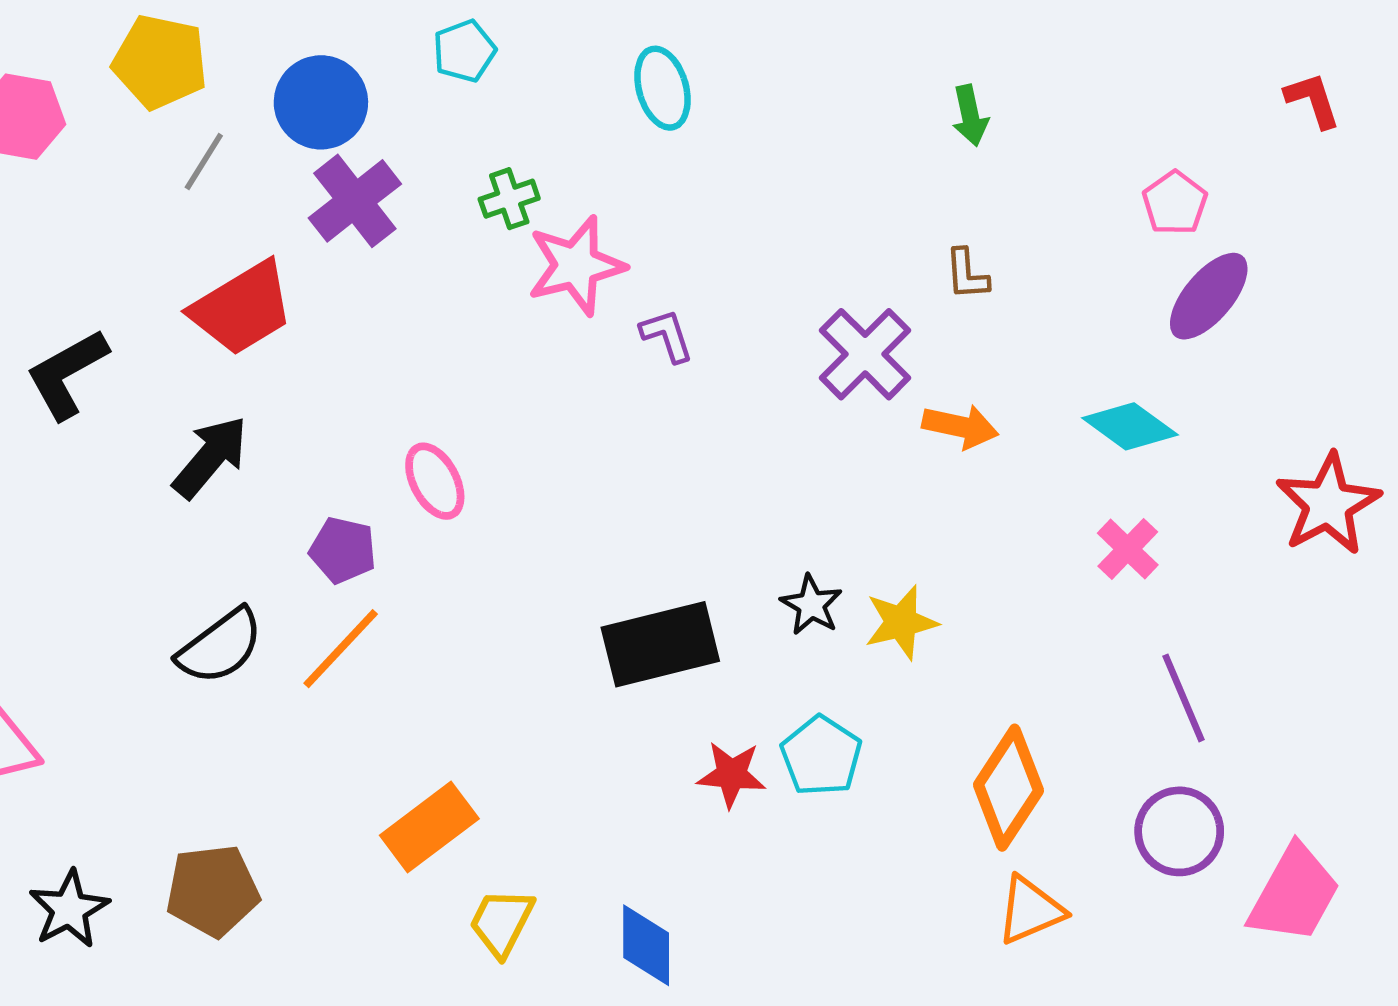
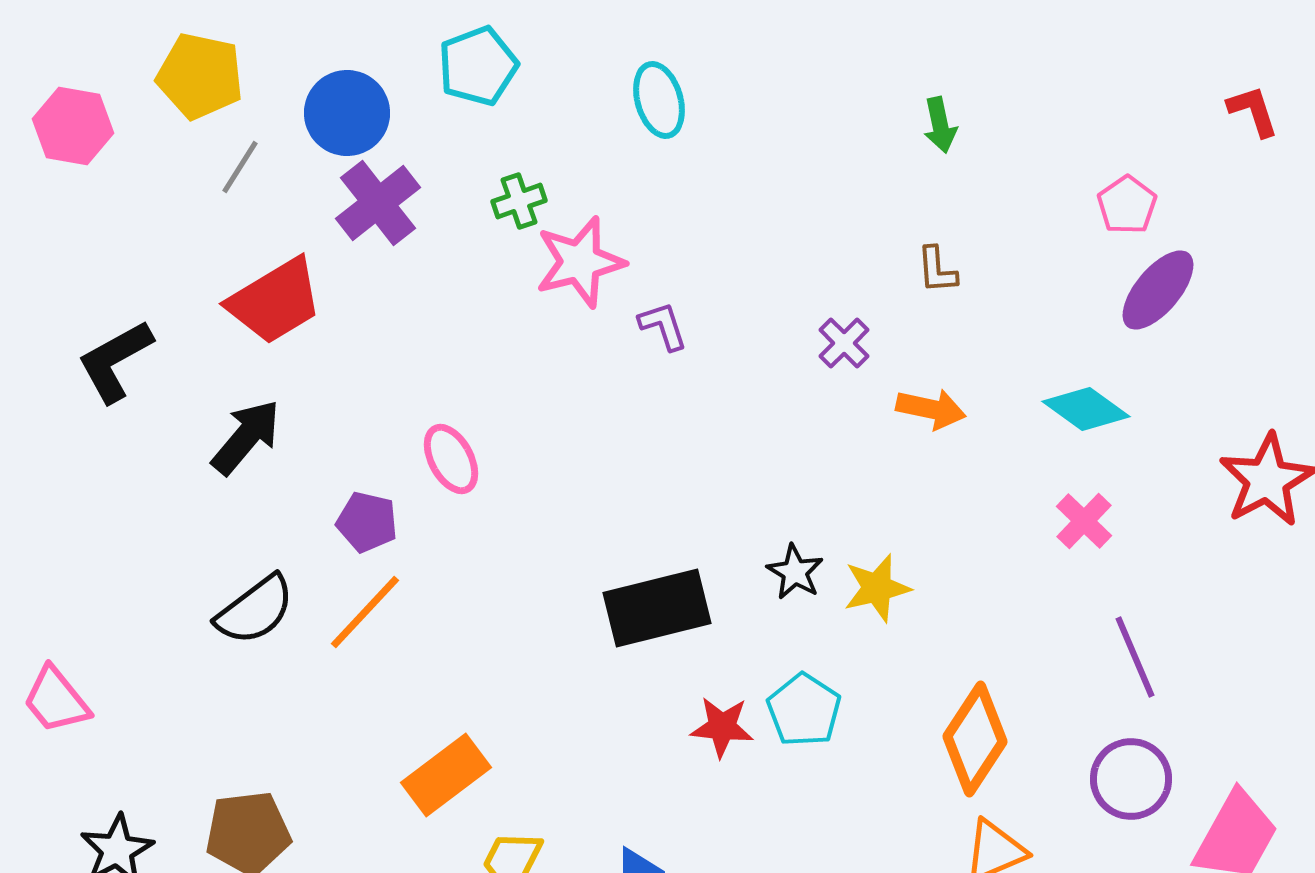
cyan pentagon: (464, 51) -> (478, 66), size x1.4
purple cross: (865, 354) -> (844, 343), size x0.6

